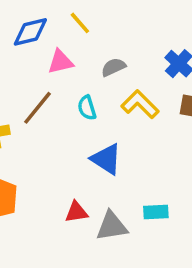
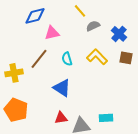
yellow line: (80, 23) -> (80, 11), moved
gray semicircle: (113, 67) -> (93, 26), moved
blue triangle: (106, 159) -> (62, 88), moved

